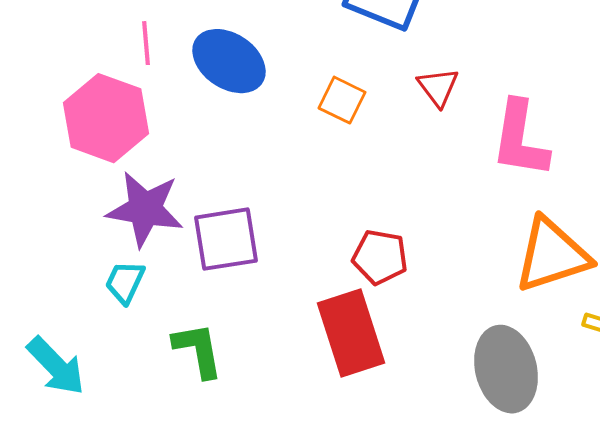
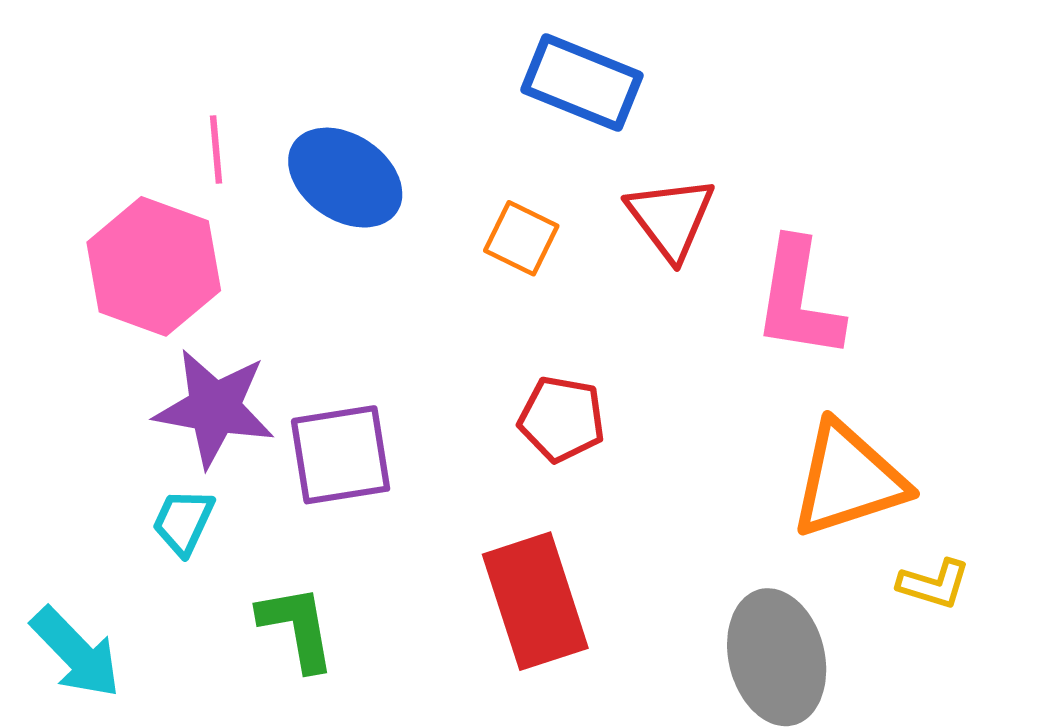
red triangle: (438, 87) -> (671, 218), size x1.4
red pentagon: (380, 257) -> (562, 419), moved

